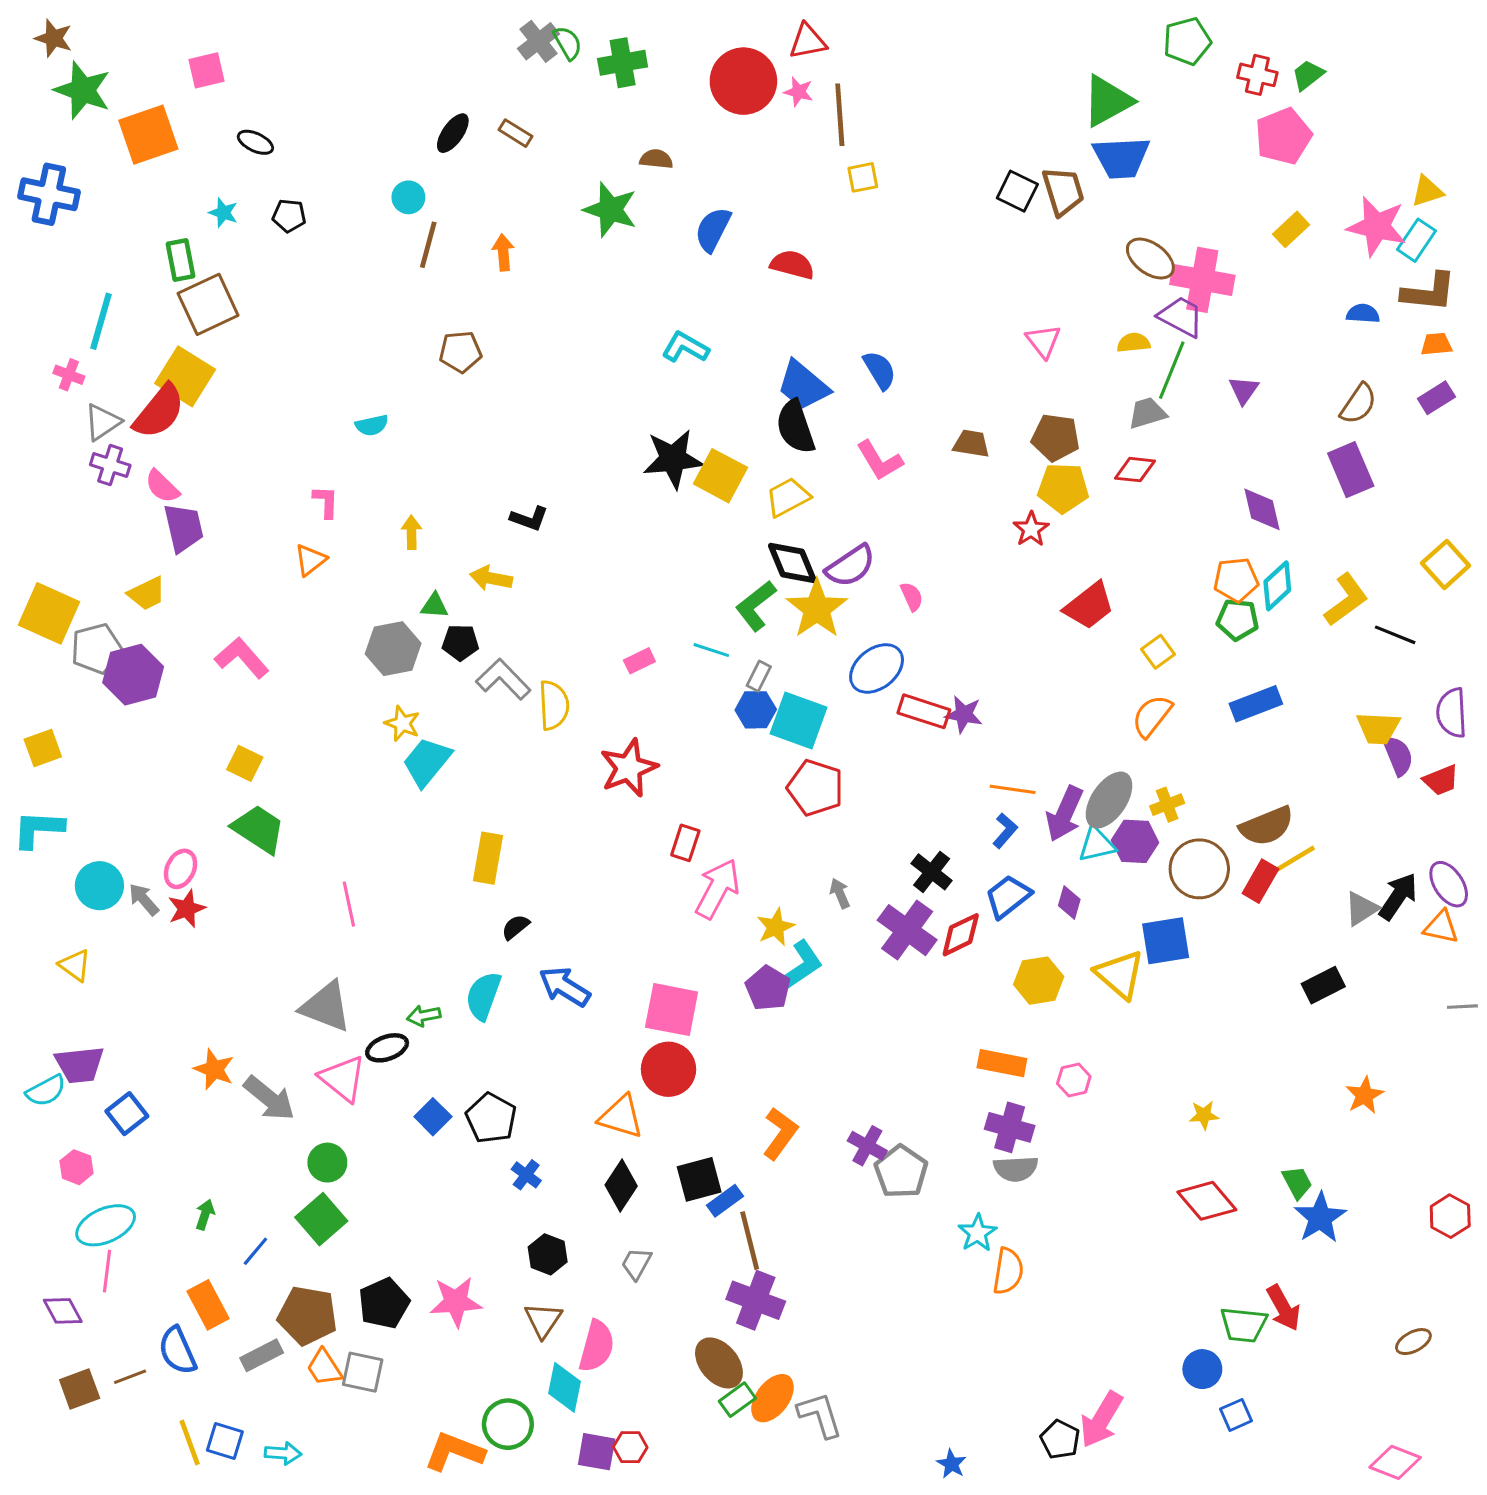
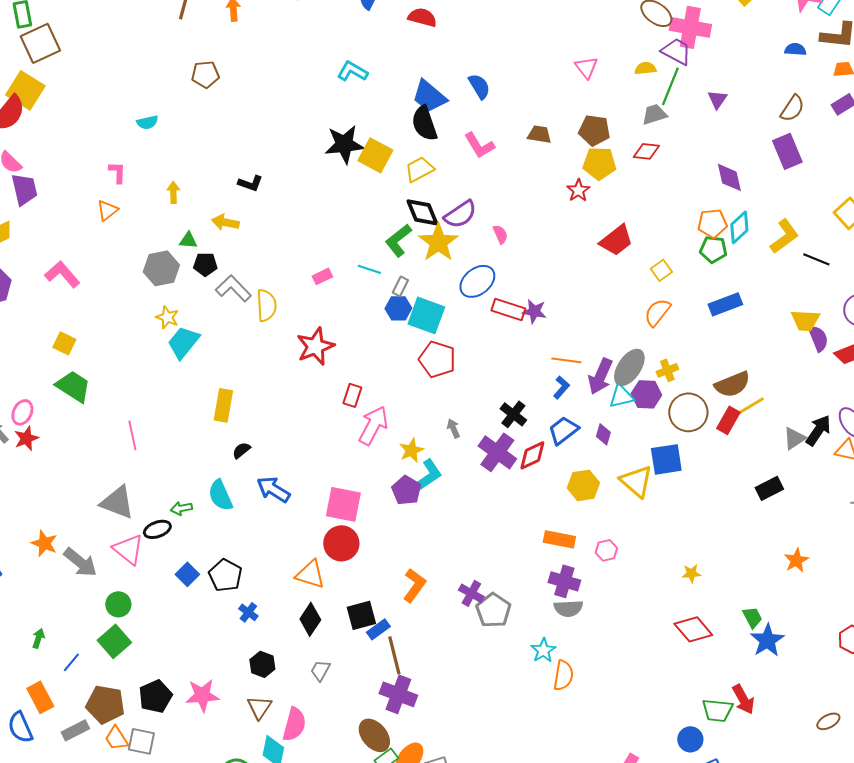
cyan semicircle: (483, 996) -> (220, 495), turned -44

